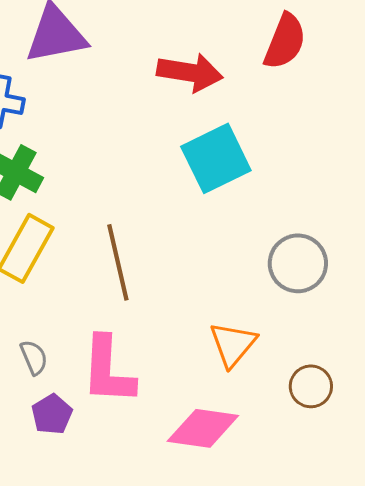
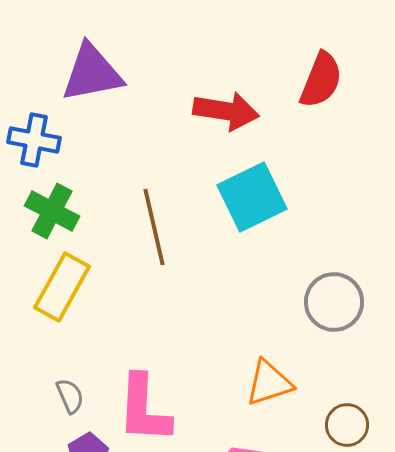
brown line: (118, 262) -> (154, 227), moved
orange triangle: (233, 344) -> (269, 383), turned 32

